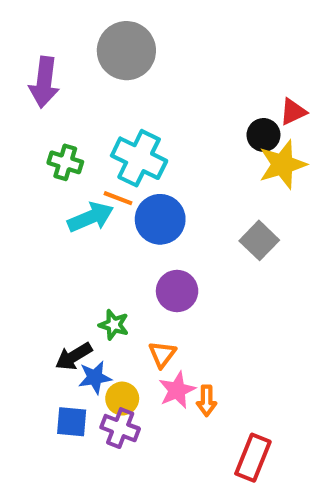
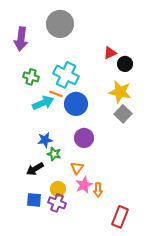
red triangle: (293, 112) -> (110, 53), moved
yellow star: (282, 164) -> (120, 92), moved, turned 30
blue star: (95, 377) -> (45, 140), moved

